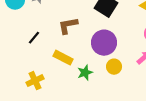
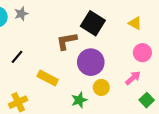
brown L-shape: (68, 26) -> (67, 41), moved
green star: (85, 73) -> (79, 100), moved

